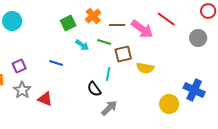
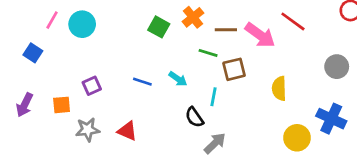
green square: (68, 23) -> (159, 27), turned -35
gray circle: (198, 38) -> (337, 67), moved
cyan arrow: (82, 45) -> (178, 79), moved
yellow semicircle: (145, 68) -> (279, 88), moved, turned 78
gray star: (22, 90) -> (88, 130), moved, turned 30

